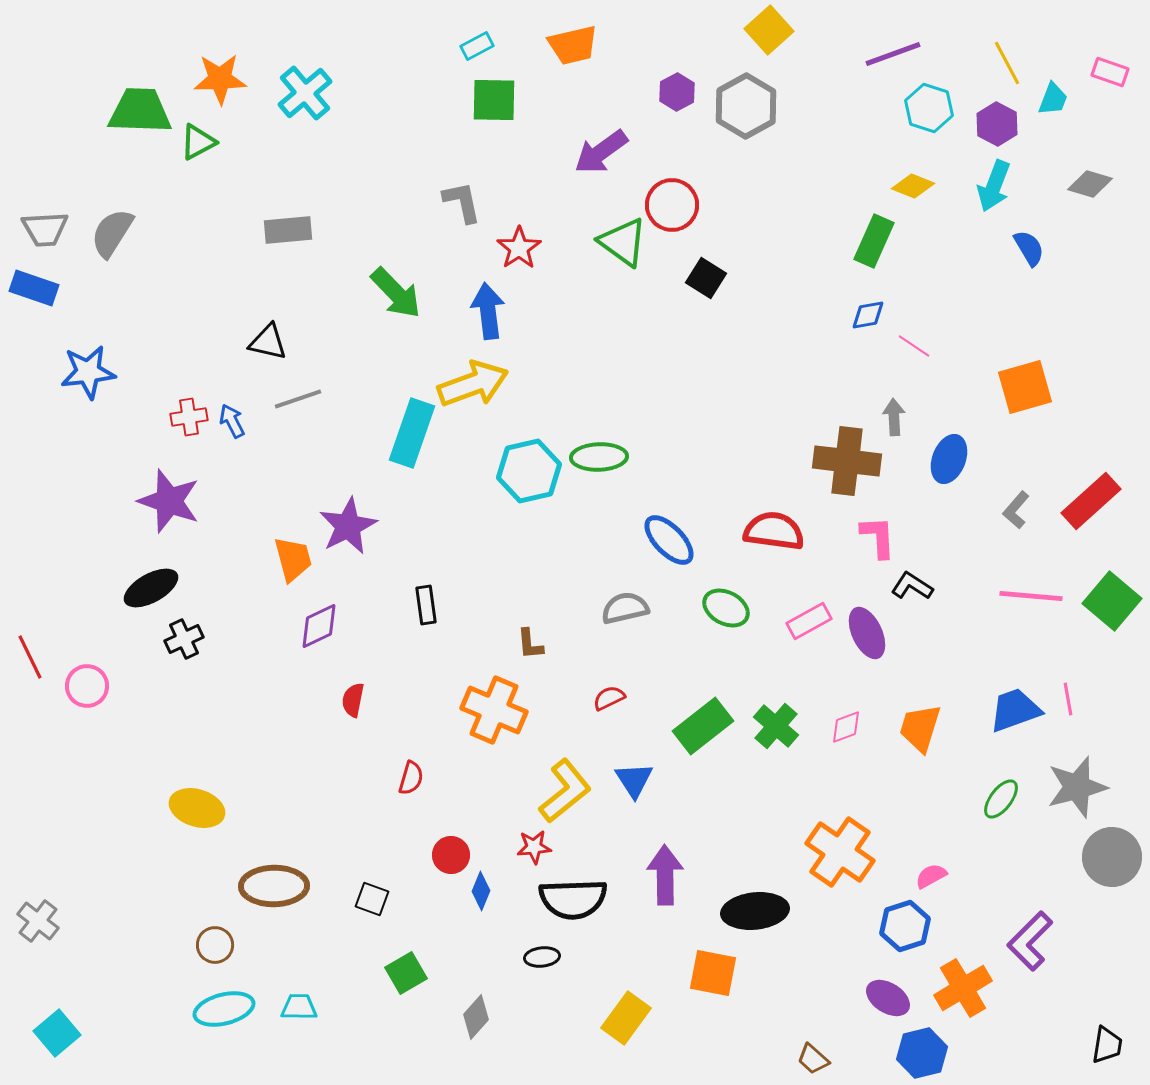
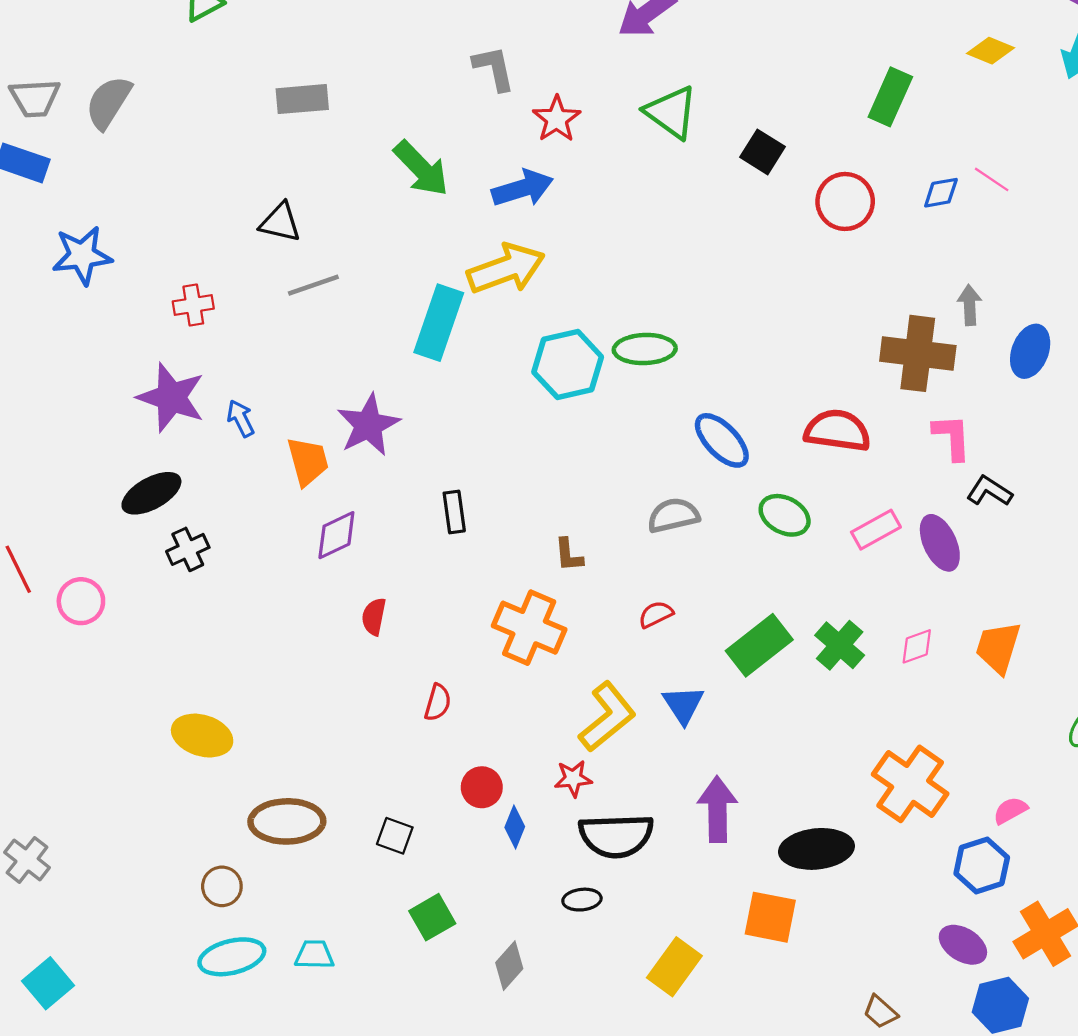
red circle: (672, 205) -> (845, 201), moved
green rectangle: (874, 241) -> (890, 97), moved
blue arrow: (488, 311) -> (523, 188), turned 80
pink line: (914, 346) -> (992, 179), moved
blue arrow: (232, 421) -> (241, 418), moved

